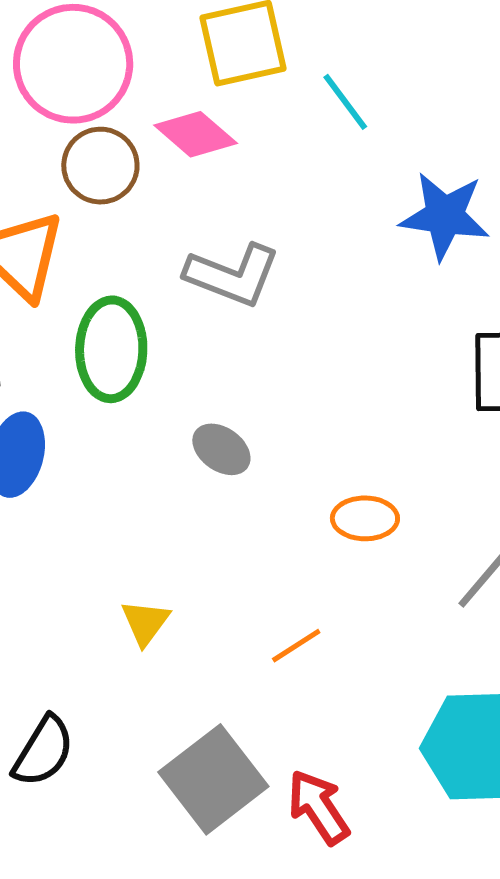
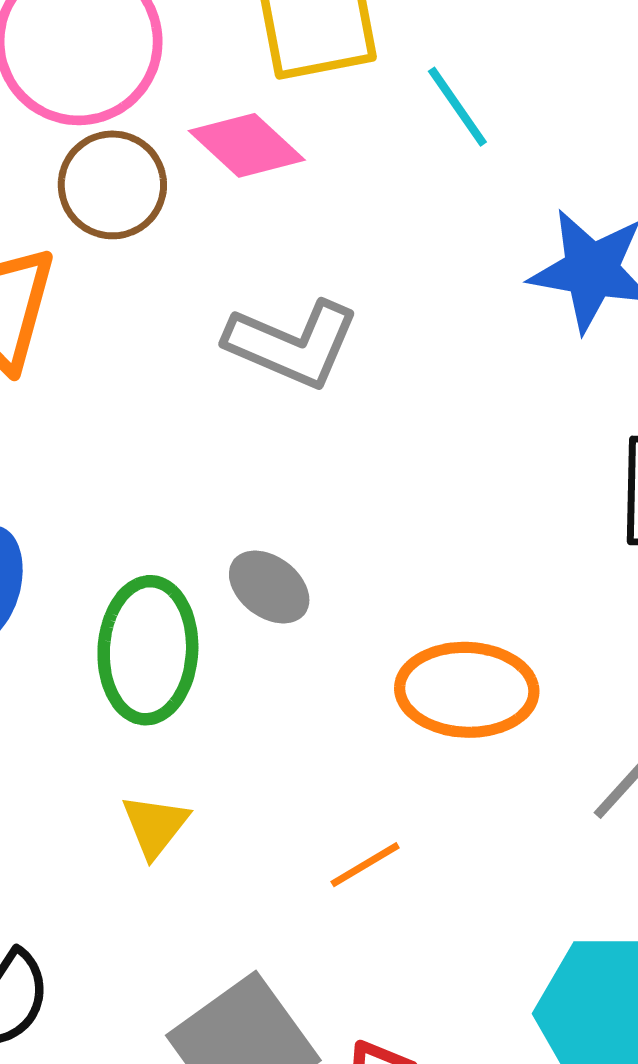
green ellipse: (111, 349) -> (148, 650), moved
orange ellipse: (365, 518) -> (467, 690), size x1.5

